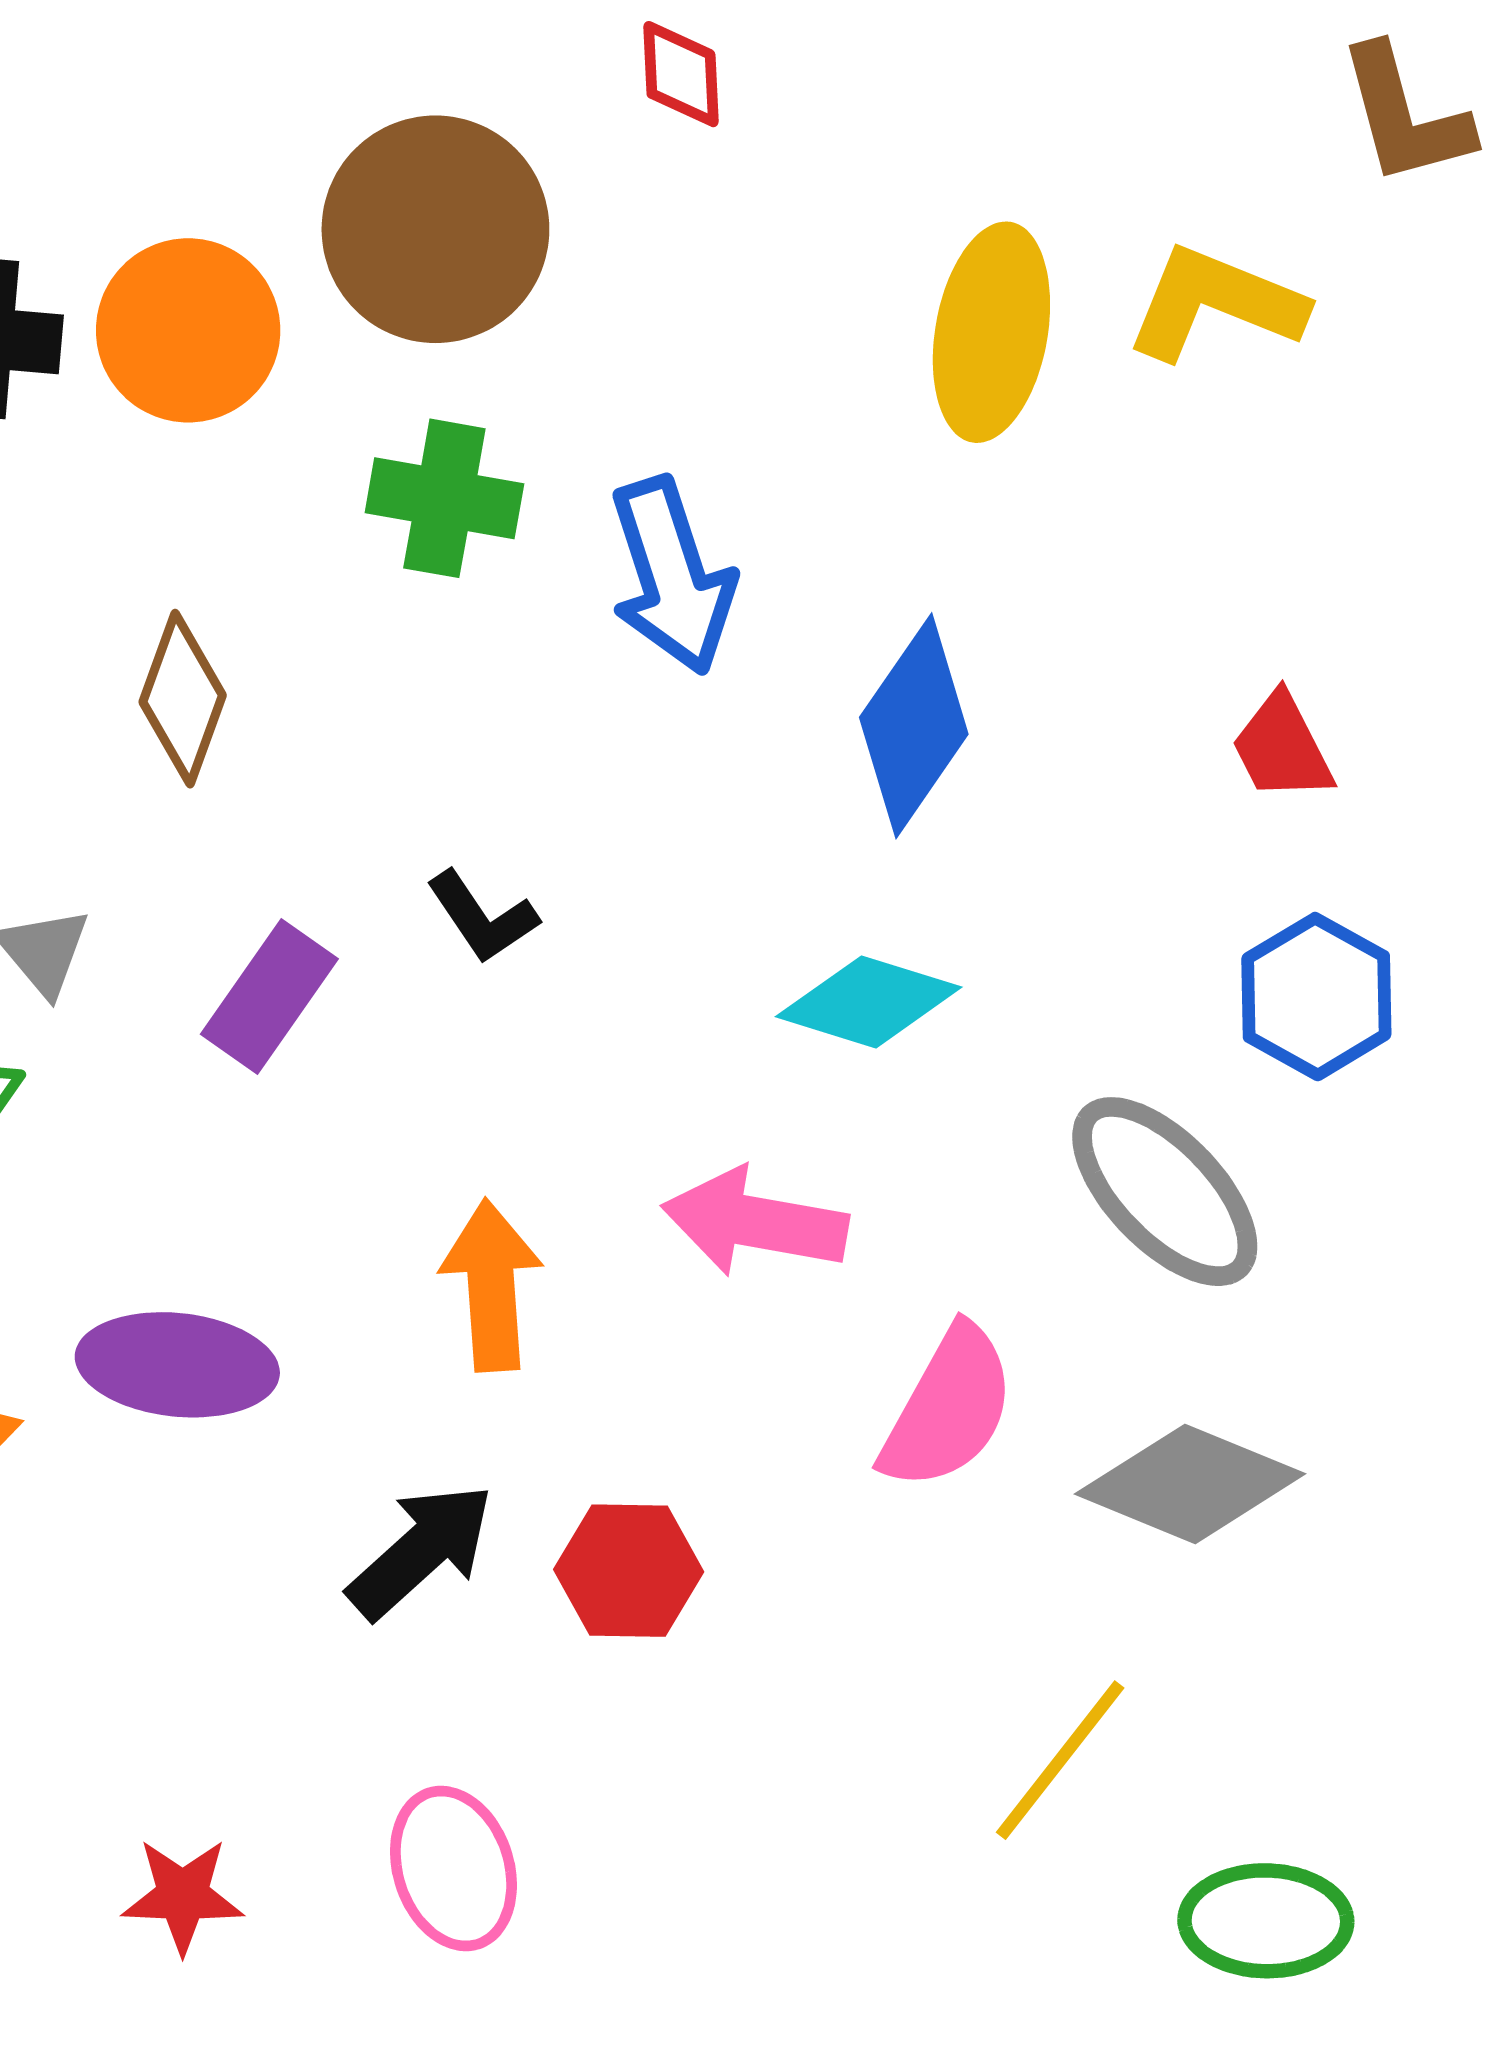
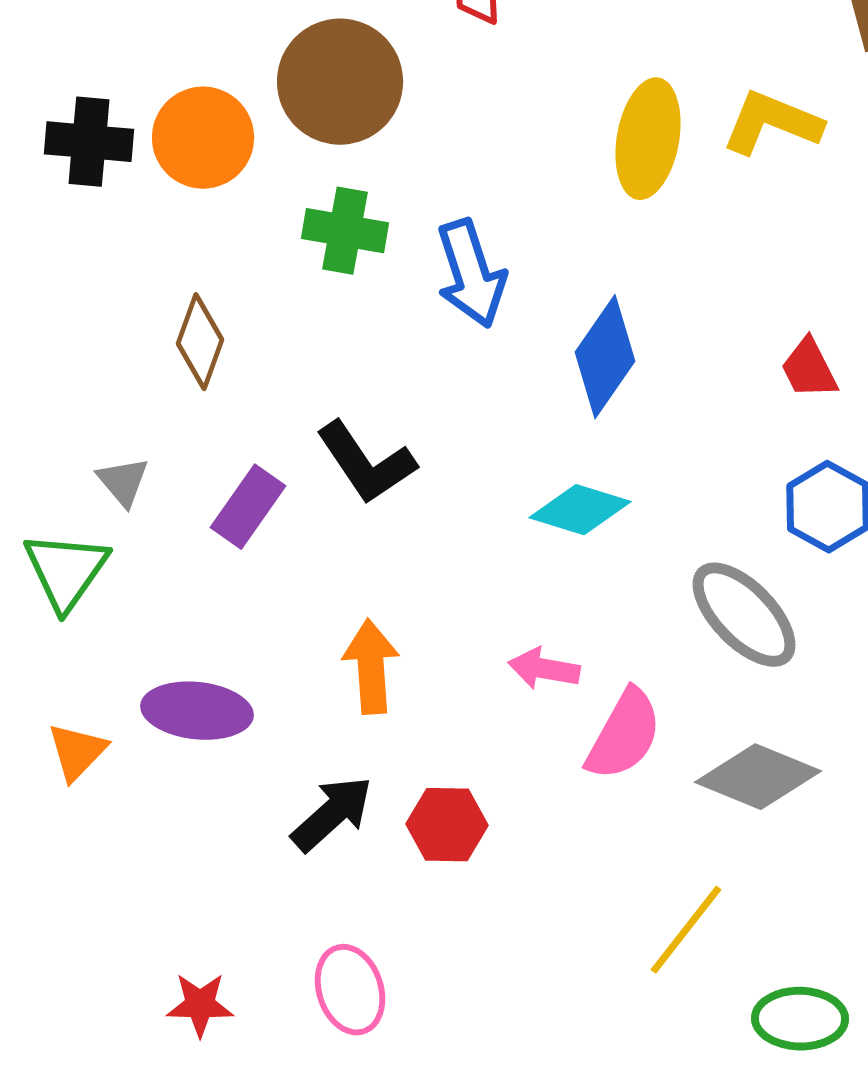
black L-shape: (482, 917) -> (366, 463), size x1.6
pink arrow: (755, 1222) -> (544, 669), moved, size x0.7

